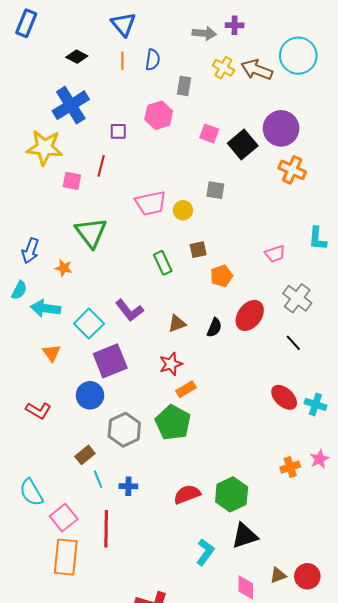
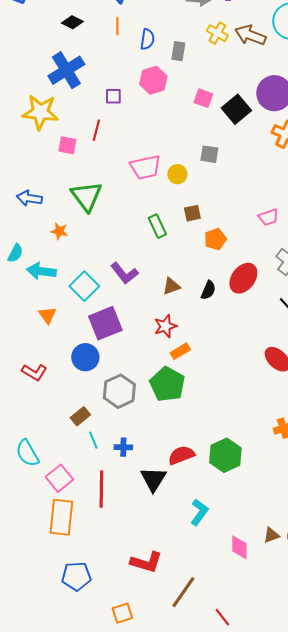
blue semicircle: (153, 60) -> (147, 39), moved
blue arrow: (30, 251) -> (29, 198), moved, turned 80
black triangle: (245, 536) -> (153, 479), moved, turned -40

